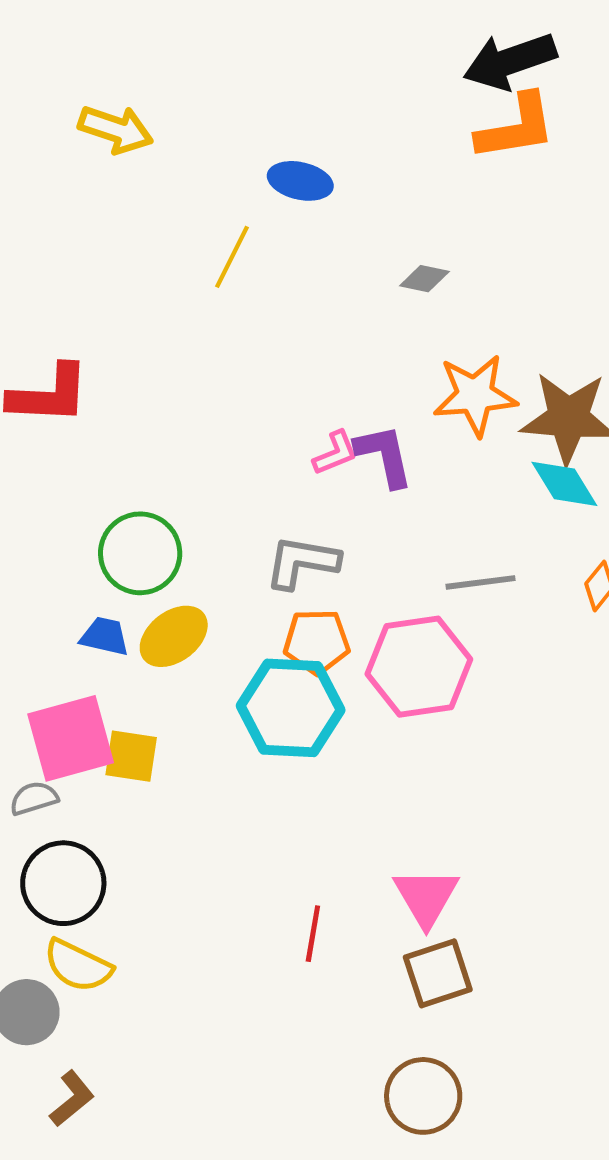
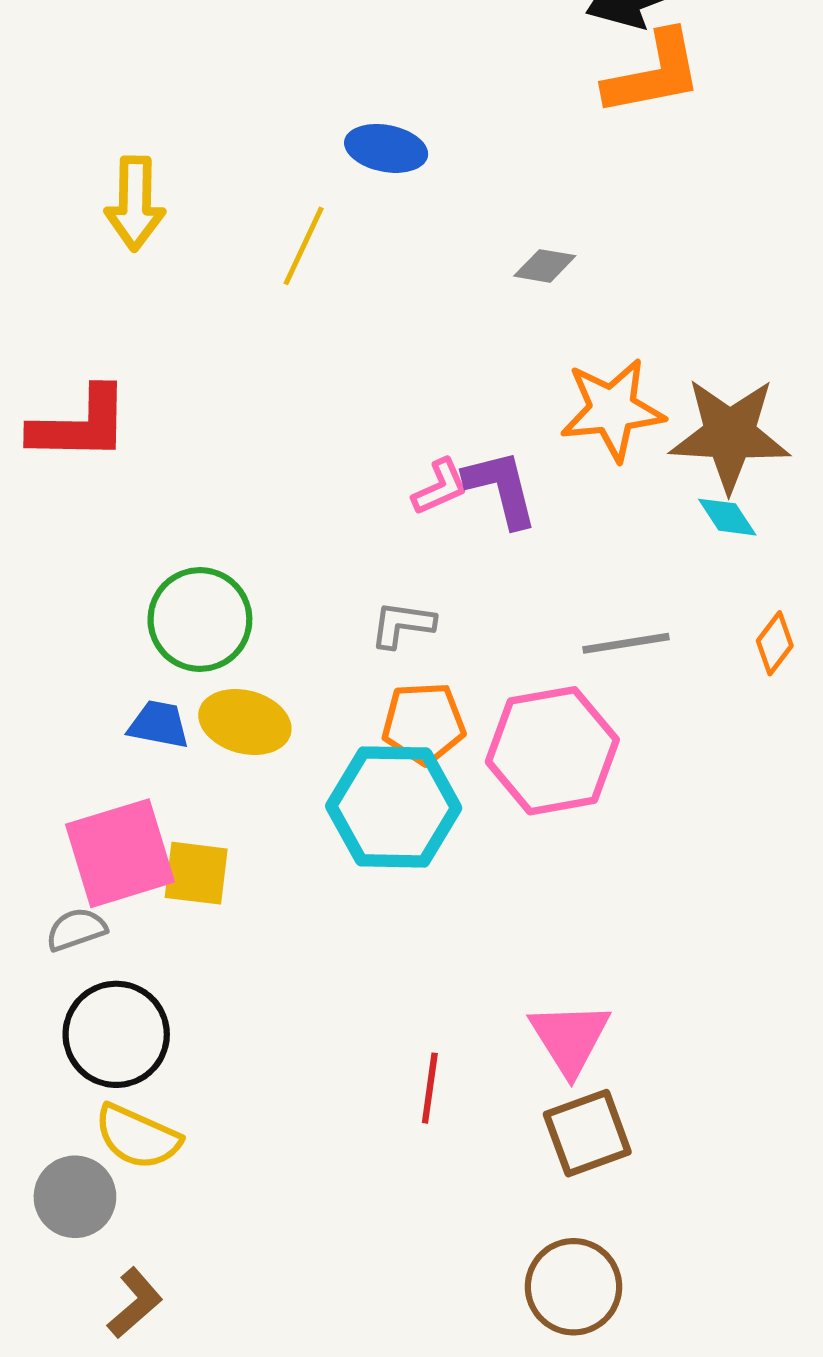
yellow arrow: (116, 129) -> (135, 203), moved, turned 74
cyan diamond: (564, 484) -> (727, 517), size x0.7
gray L-shape: (302, 562) -> (402, 625), size x0.7
yellow ellipse: (174, 636) -> (245, 722), turned 54

